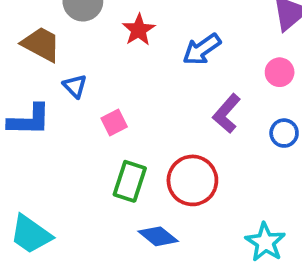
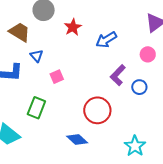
blue circle: (284, 133) -> (139, 87), moved
green rectangle: (130, 181) -> (36, 108), moved

